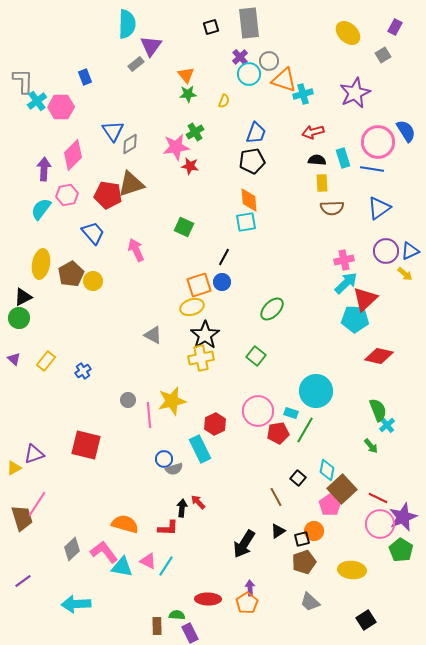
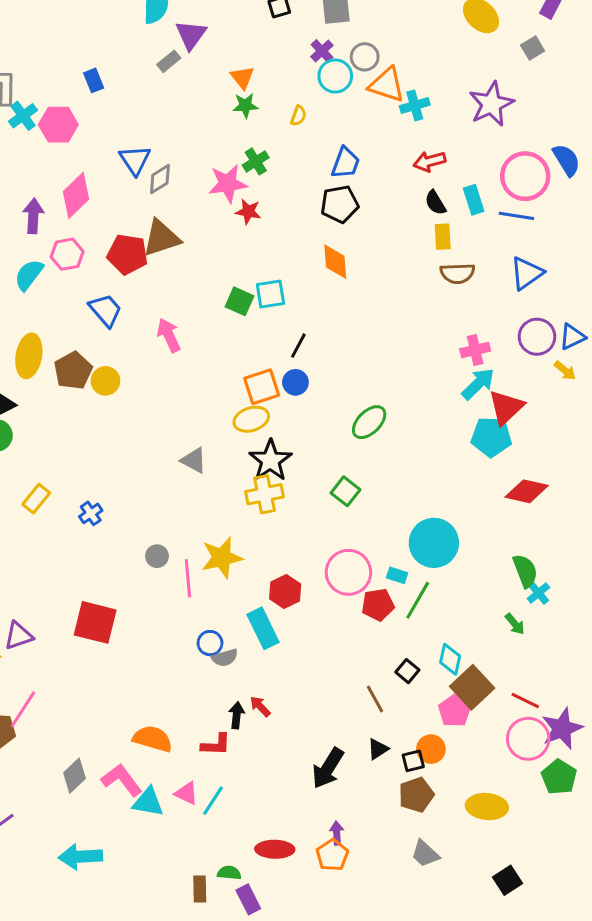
black semicircle: (317, 160) -> (435, 203), turned -126
cyan square: (246, 222) -> (270, 294), moved

